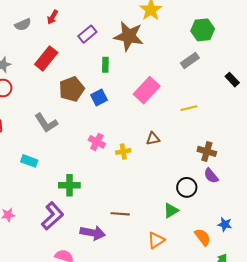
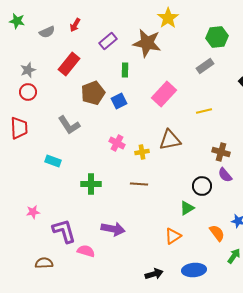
brown triangle: (153, 139) -> (170, 140), size x1.6
brown line: (120, 214) -> (139, 184), moved
purple L-shape: (52, 216) -> (64, 231), moved, turned -64

